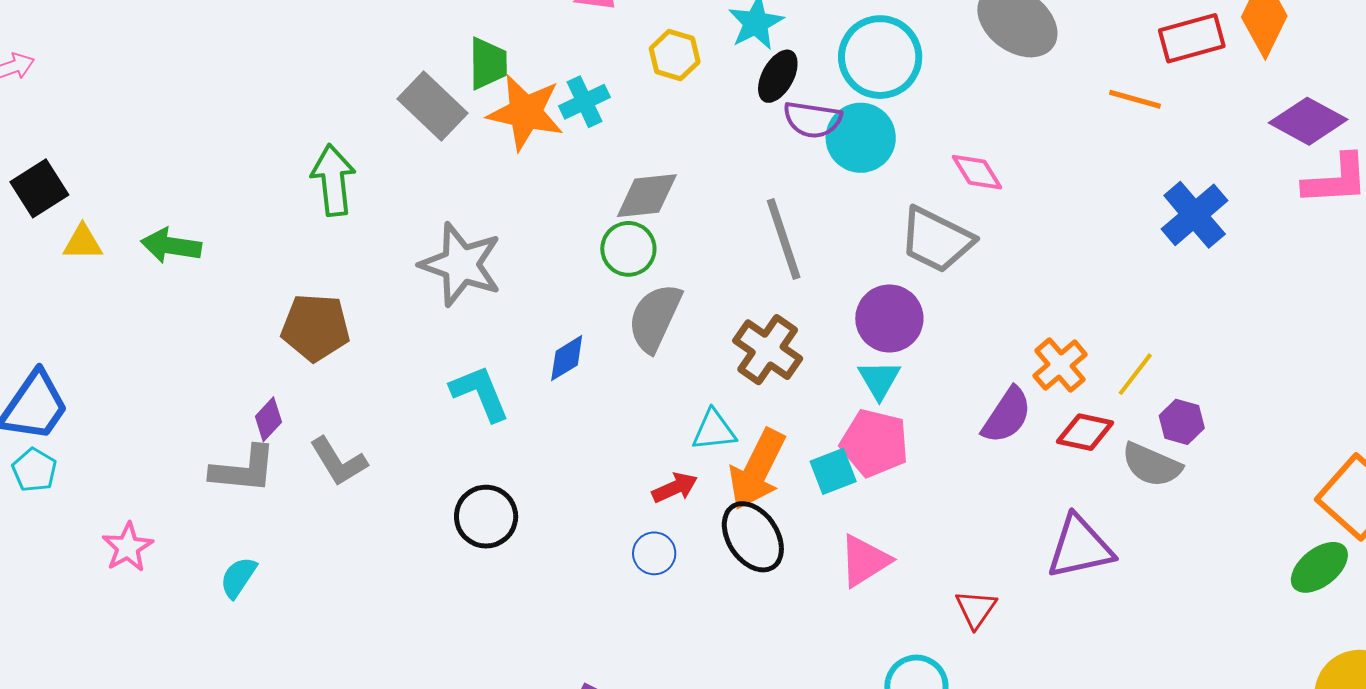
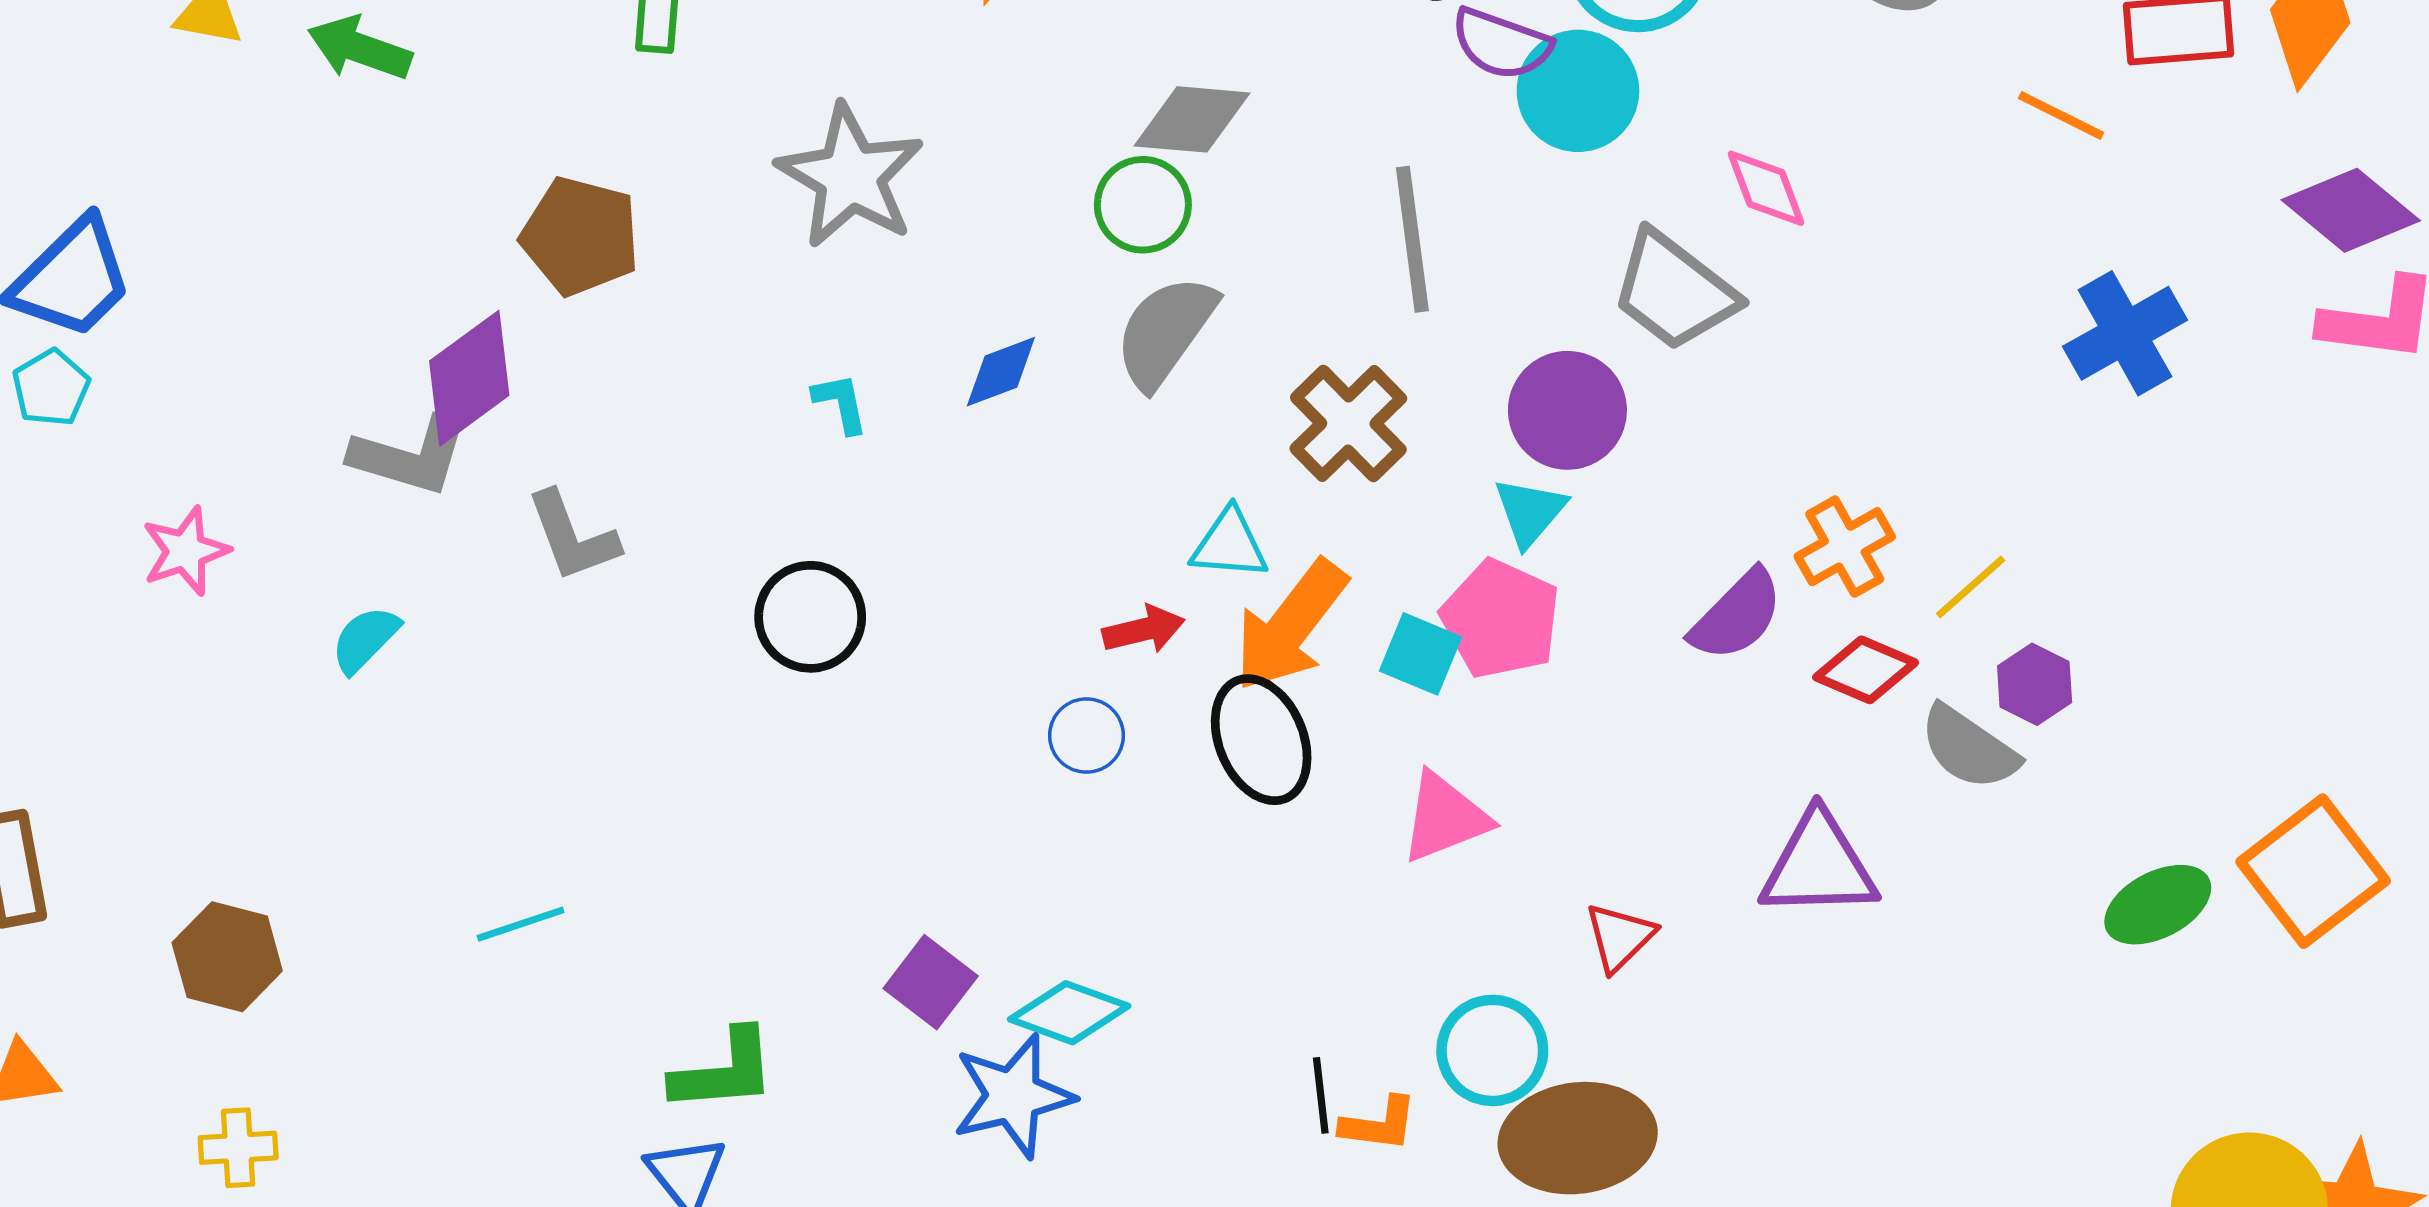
cyan L-shape: (480, 393) -> (841, 403), size x0.6
purple diamond: (268, 419) -> (469, 378), size x1.8
gray L-shape: (338, 462) -> (572, 536), moved
cyan square: (833, 471) -> (1420, 654), turned 33
green ellipse: (1319, 567) -> (2158, 905), moved

